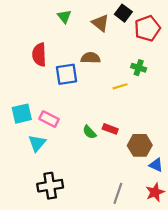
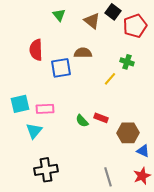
yellow line: (120, 86) -> (110, 79), turned -32
pink rectangle: (49, 119) -> (45, 109), turned -30
gray line: (118, 193) -> (108, 177), turned -36

